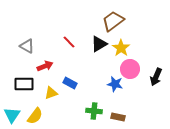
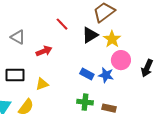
red line: (69, 42) -> (62, 24), moved
red arrow: (45, 66) -> (44, 51), moved
blue rectangle: (70, 83) -> (87, 74), moved

